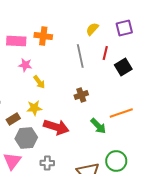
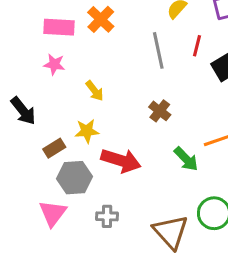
orange cross: (43, 36) -> (101, 19), turned 36
pink star: (25, 65) -> (54, 64), moved
brown cross: (81, 95) -> (160, 111), turned -32

